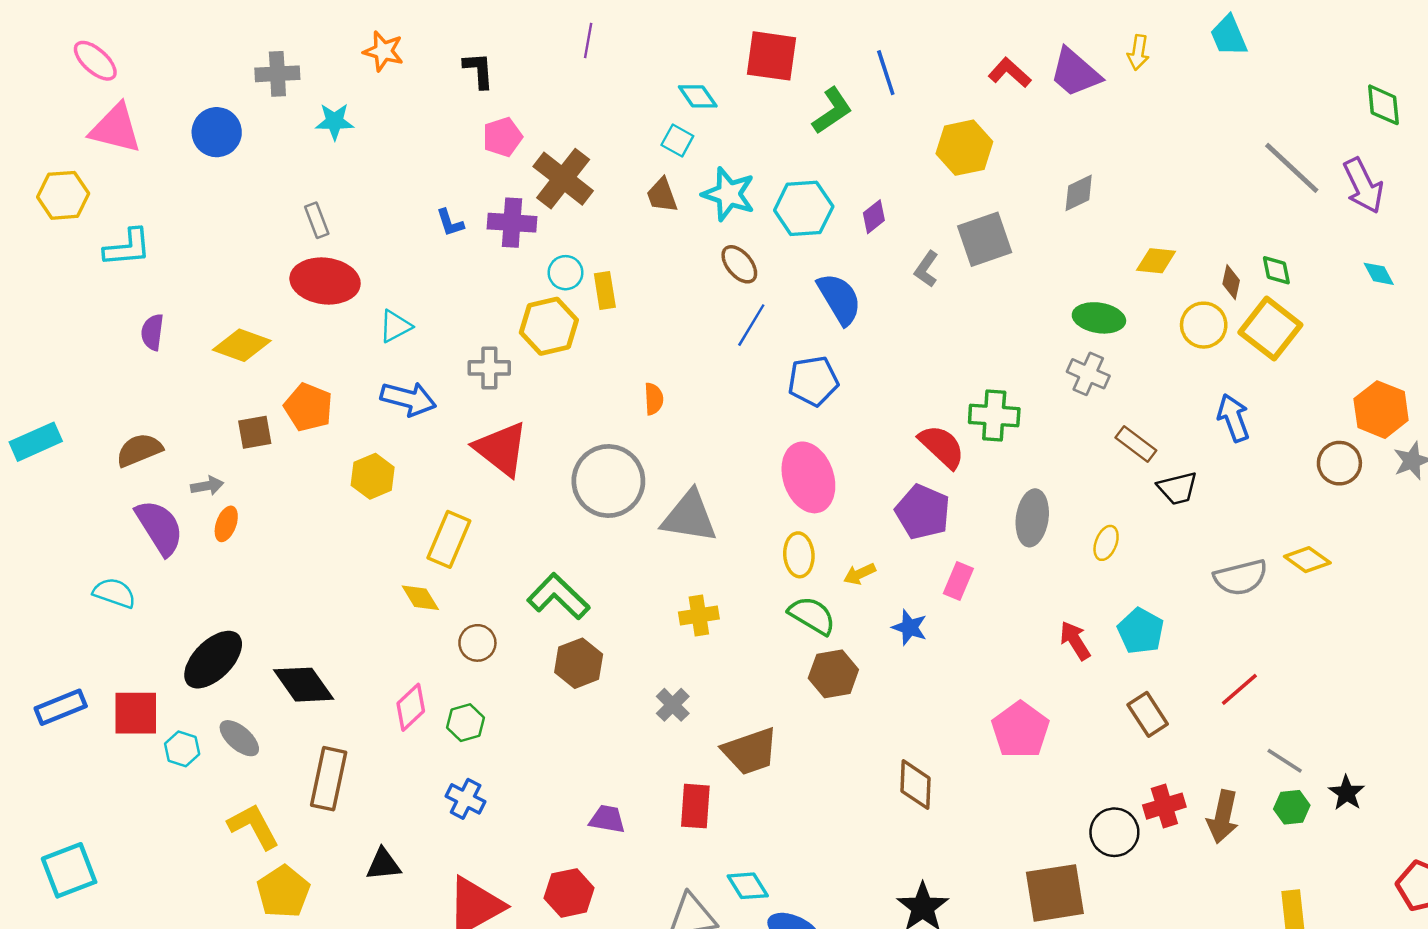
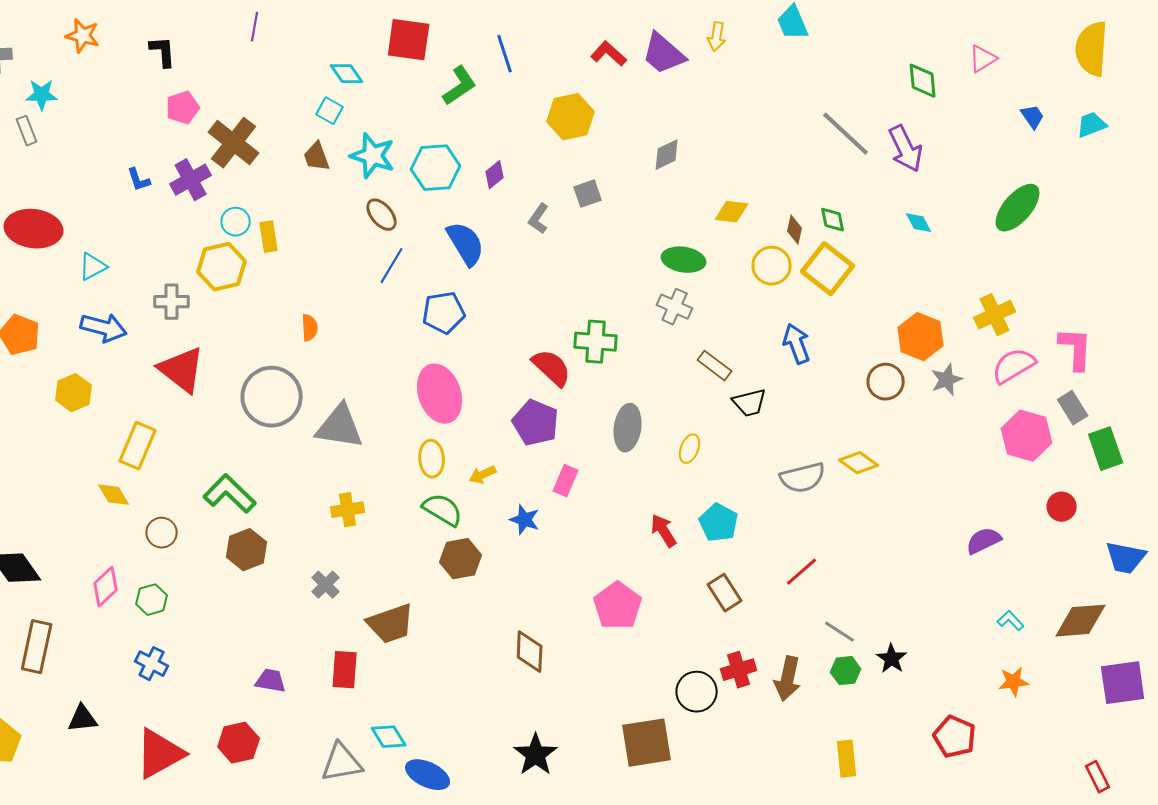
gray rectangle: (317, 220) -> (27, 131), moved
purple cross: (512, 223) -> (191, 180), turned -33
gray square: (985, 239) -> (588, 194), size x0.6

